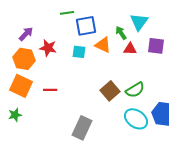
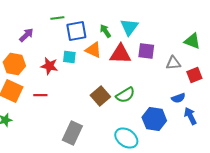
green arrow: (121, 33) -> (105, 31), moved
purple arrow: (26, 34) -> (26, 35), moved
red star: (48, 48) -> (49, 66), moved
red triangle: (130, 49) -> (120, 54), size x1.6
cyan ellipse: (136, 119) -> (126, 138), moved

